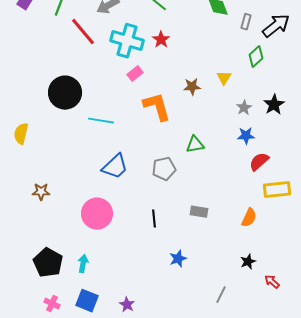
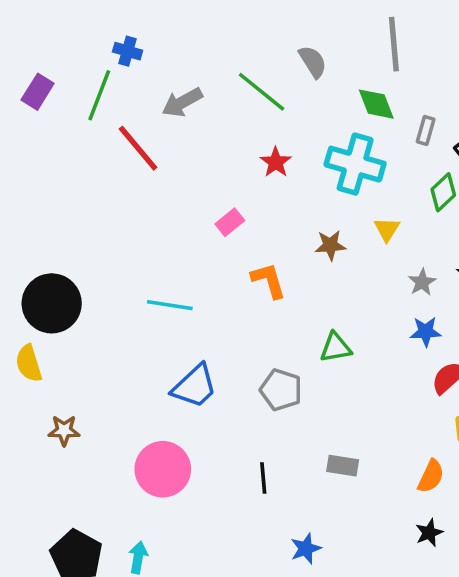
cyan cross: (127, 41) -> (355, 164), moved
black circle: (65, 93) -> (52, 303), moved
orange L-shape: (157, 107) -> (269, 280), size x0.7
yellow semicircle: (21, 134) -> (29, 363), moved, turned -30
gray pentagon: (164, 169) -> (281, 390), turned 30
black star: (248, 262) -> (429, 533), moved

